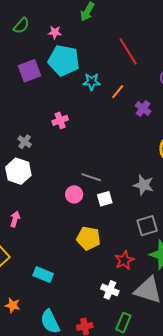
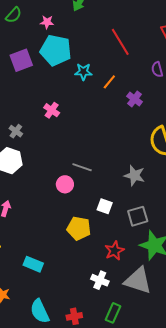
pink cross: (60, 120) -> (52, 110), turned -35
white square: (105, 199) -> (105, 206), moved, turned 35

